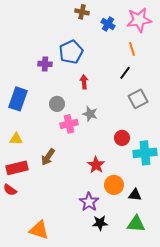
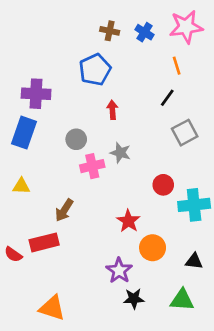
brown cross: (82, 12) -> (110, 31), moved
purple cross: (45, 64) -> (36, 94), moved, size x1.5
red rectangle: (17, 168) -> (44, 242), moved
black triangle: (135, 195) -> (194, 261), moved

